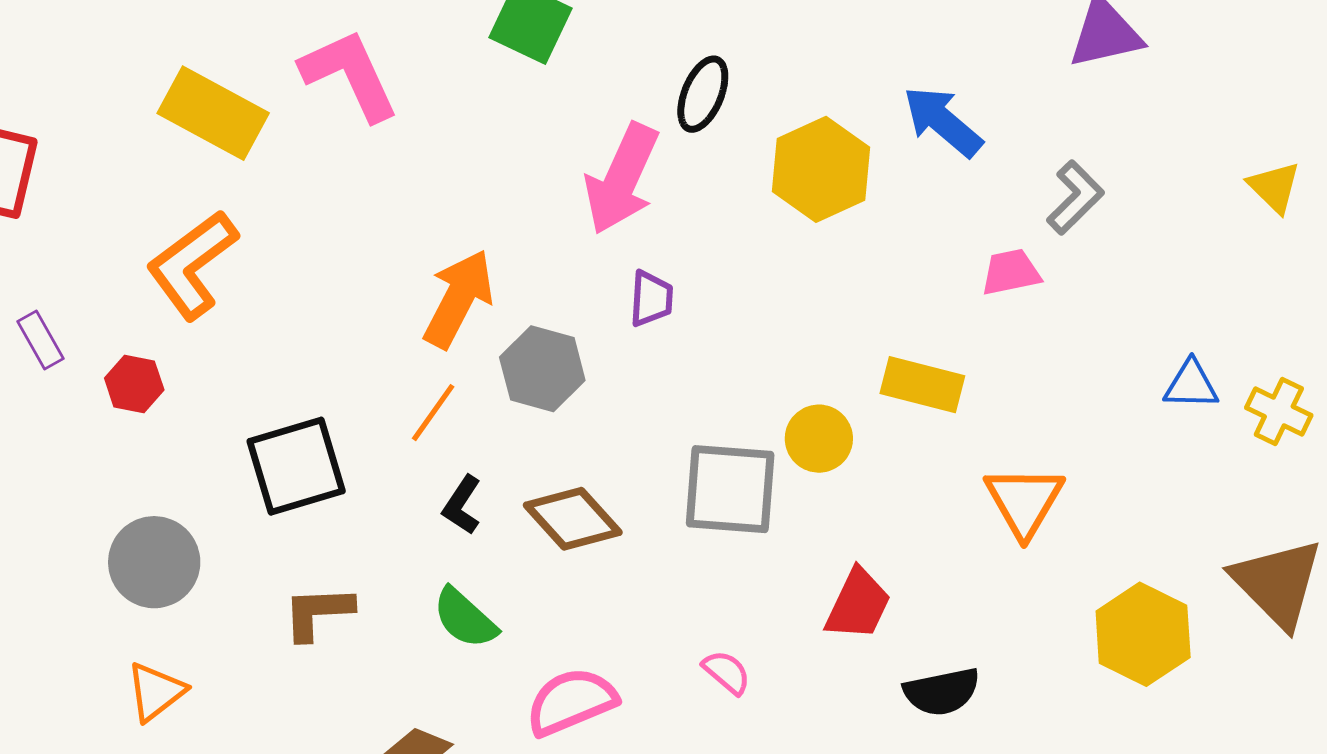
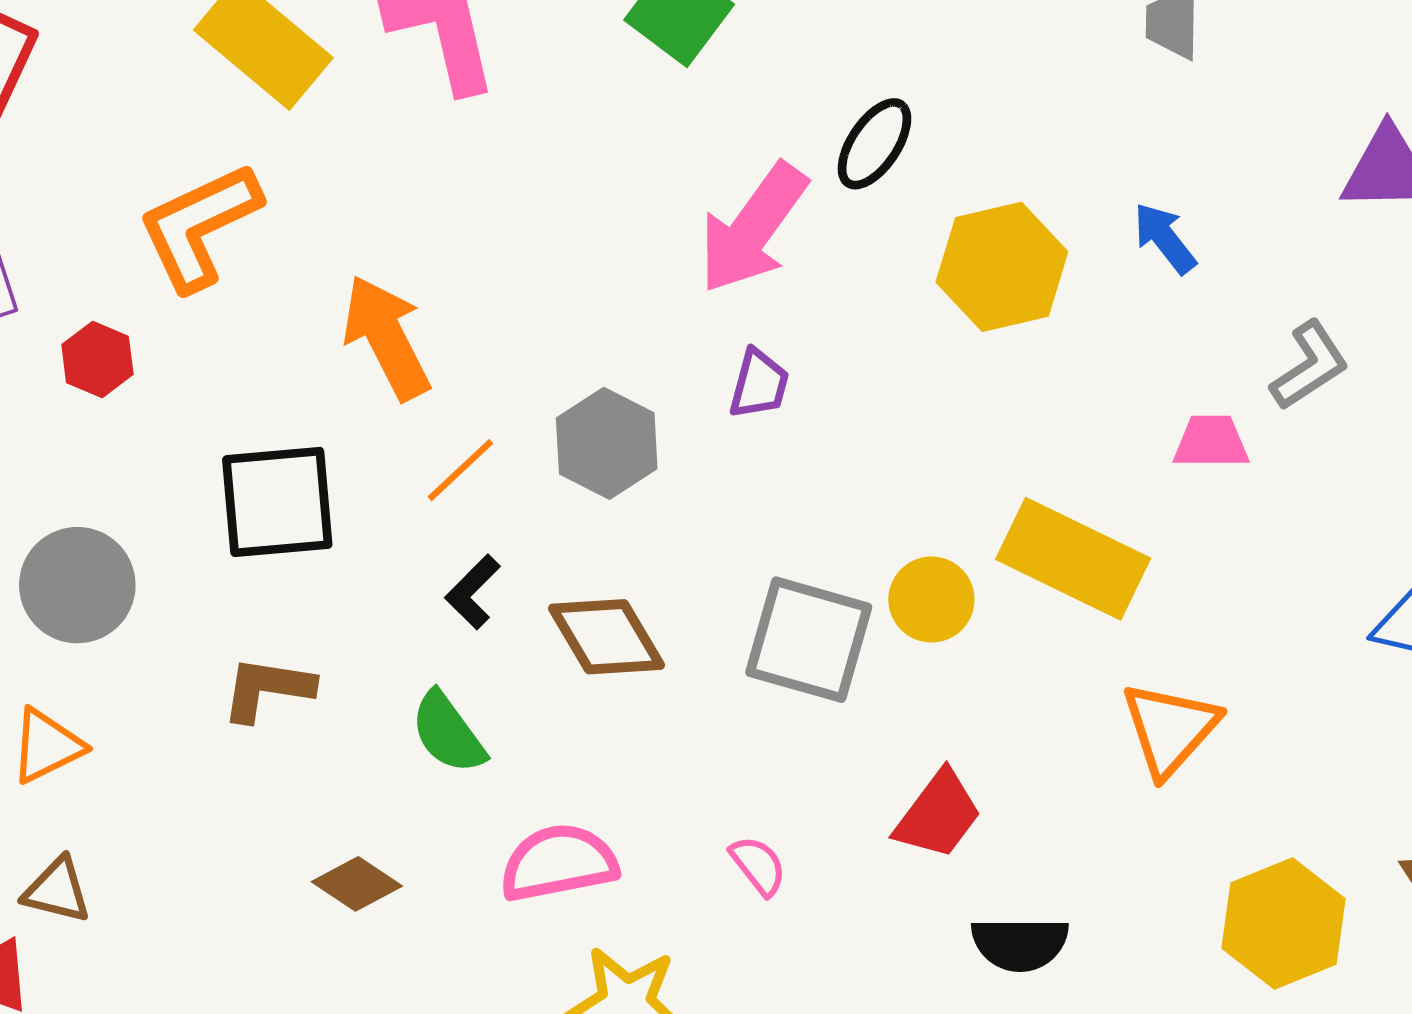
blue arrow: (943, 121) -> (1165, 238), size x0.7
orange arrow: (458, 299) -> (386, 337), moved, turned -66
yellow rectangle: (922, 385) -> (1073, 559), size x1.4

